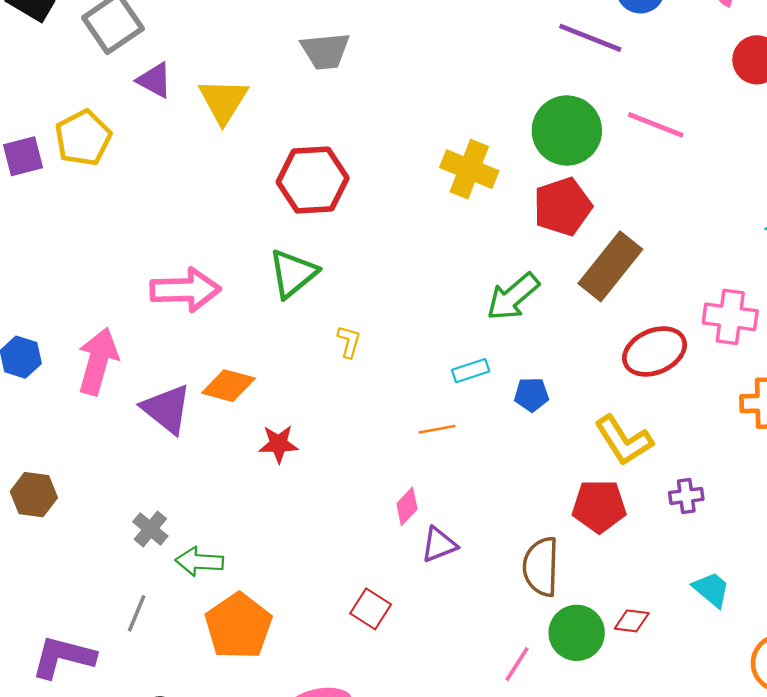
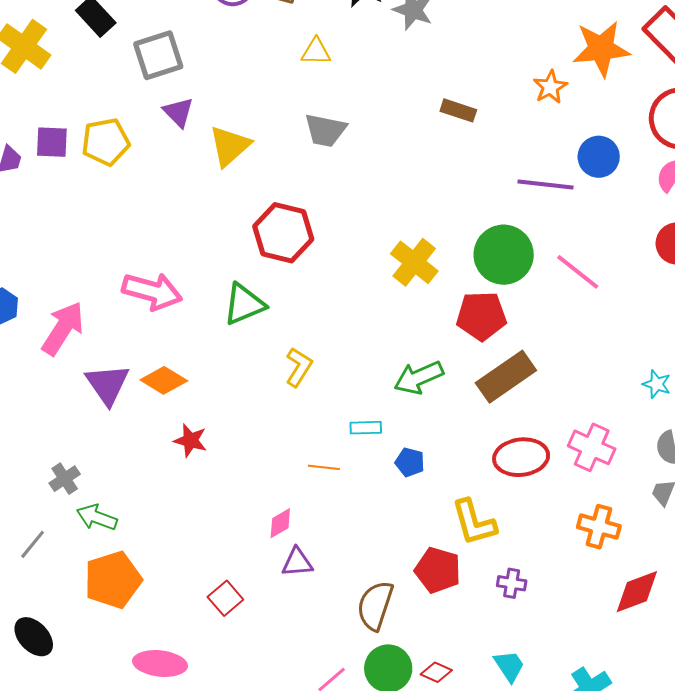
purple line: (590, 38) -> (545, 184), turned -32
yellow L-shape: (349, 342) -> (299, 367), moved, size x1.4

